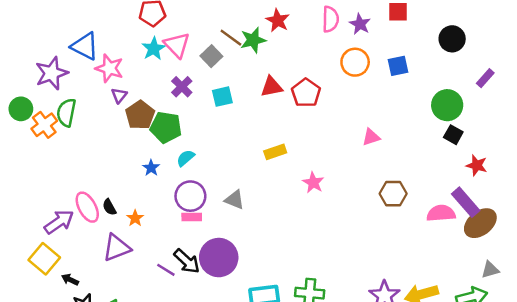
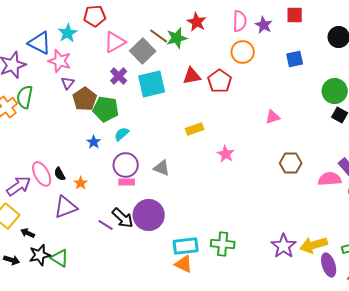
pink triangle: (177, 45) -> (115, 42), turned 45
cyan star: (154, 49) -> (68, 33), moved
gray square: (211, 56) -> (143, 51), size x1.4
orange circle: (355, 62) -> (243, 52), moved
cyan square: (222, 97) -> (152, 84), size x1.6

